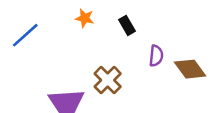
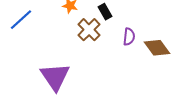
brown cross: (108, 80) -> (89, 30), moved

